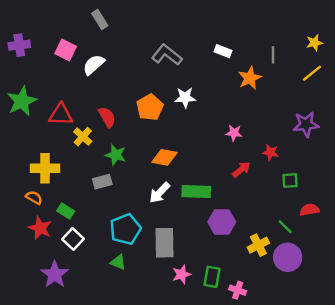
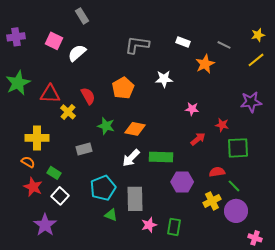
gray L-shape: (167, 55) -> (137, 45), turned -30
gray line: (273, 55) -> (224, 45), turned -64
white star: (185, 98) -> (164, 79), moved
green star: (116, 155) -> (106, 126), moved
green square: (290, 180) -> (238, 148), size x1.6
red semicircle: (310, 210) -> (217, 172), moved
green triangle: (118, 262) -> (111, 215), moved
pink cross: (238, 290) -> (255, 238), moved

